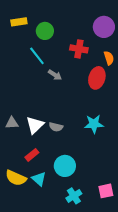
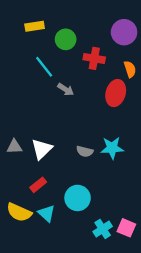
yellow rectangle: (19, 22) -> (35, 26), moved
green circle: (45, 31) -> (66, 39), moved
gray semicircle: (56, 127) -> (85, 151), moved
pink square: (106, 191) -> (126, 228), turned 35
cyan cross: (74, 196) -> (103, 229), moved

